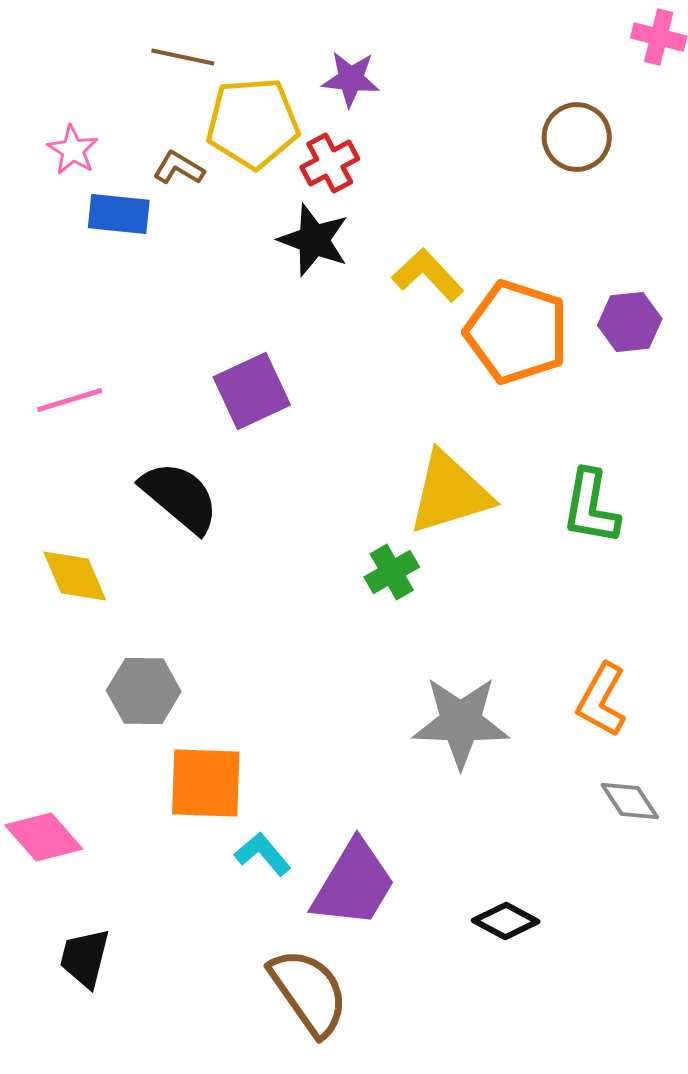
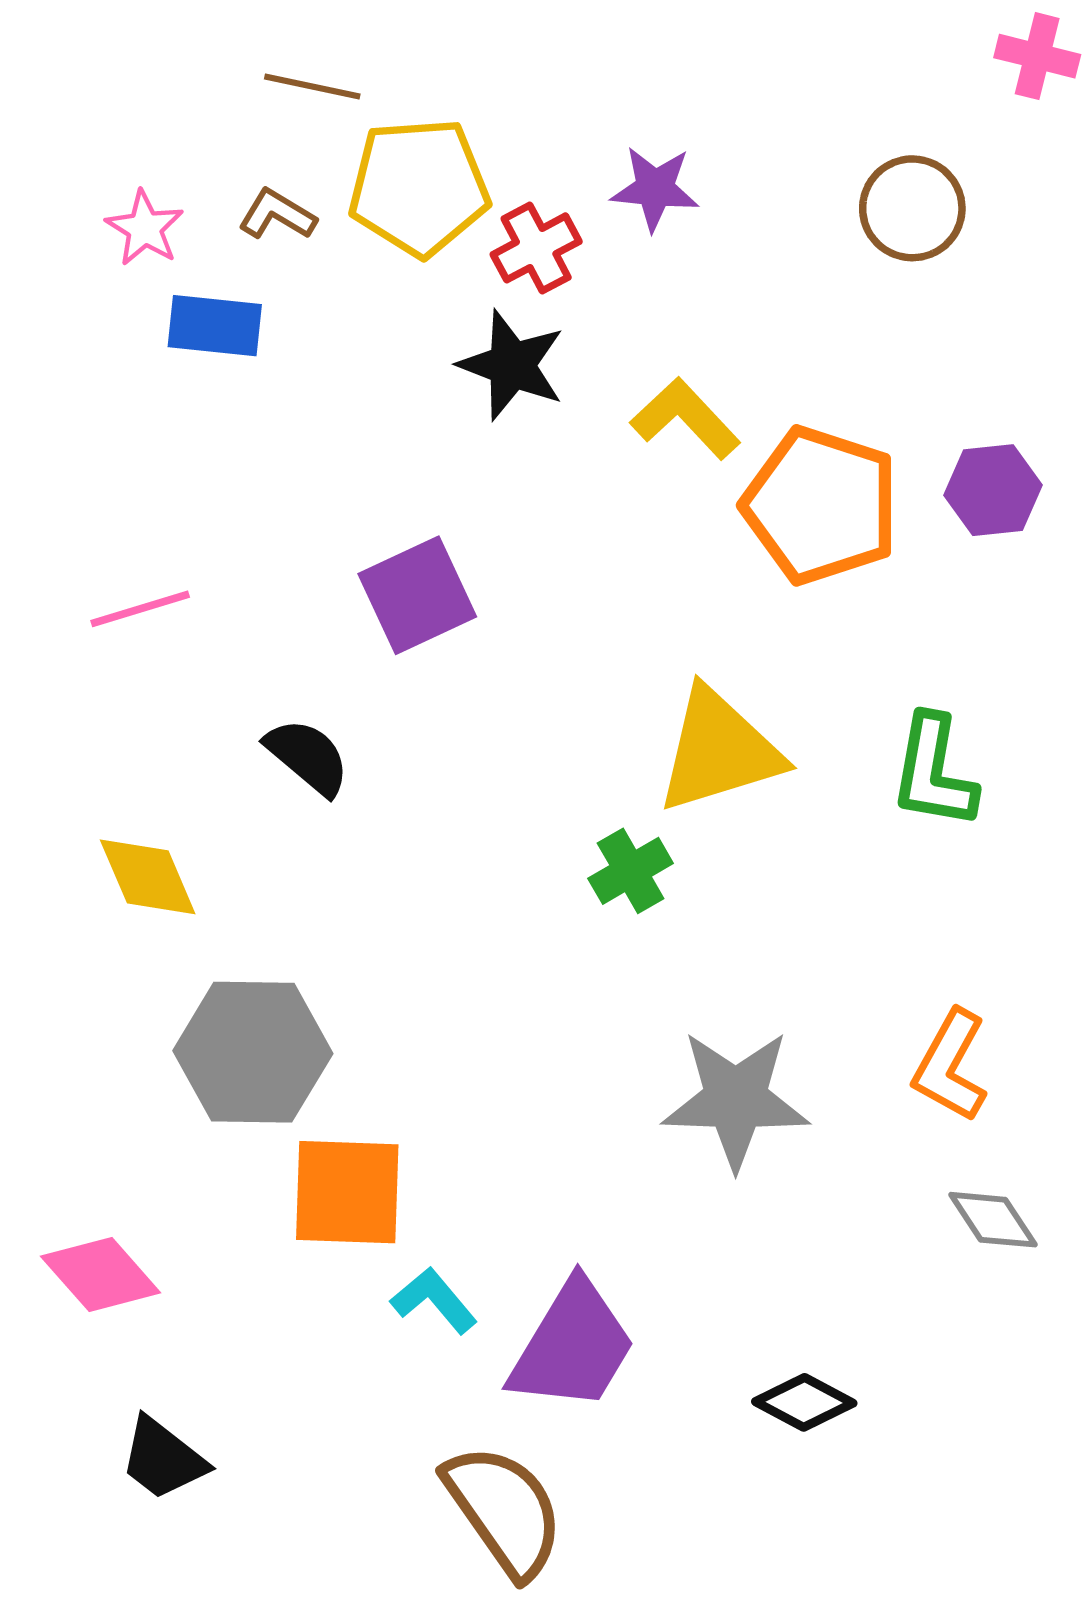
purple star: (351, 79) -> (655, 189), moved
brown L-shape: (179, 168) -> (277, 214), moved
black semicircle: (180, 497) -> (308, 757), size x0.7
gray hexagon: (144, 691) -> (253, 1052), size x1.4
black trapezoid: (85, 958) -> (163, 1459), turned -66

